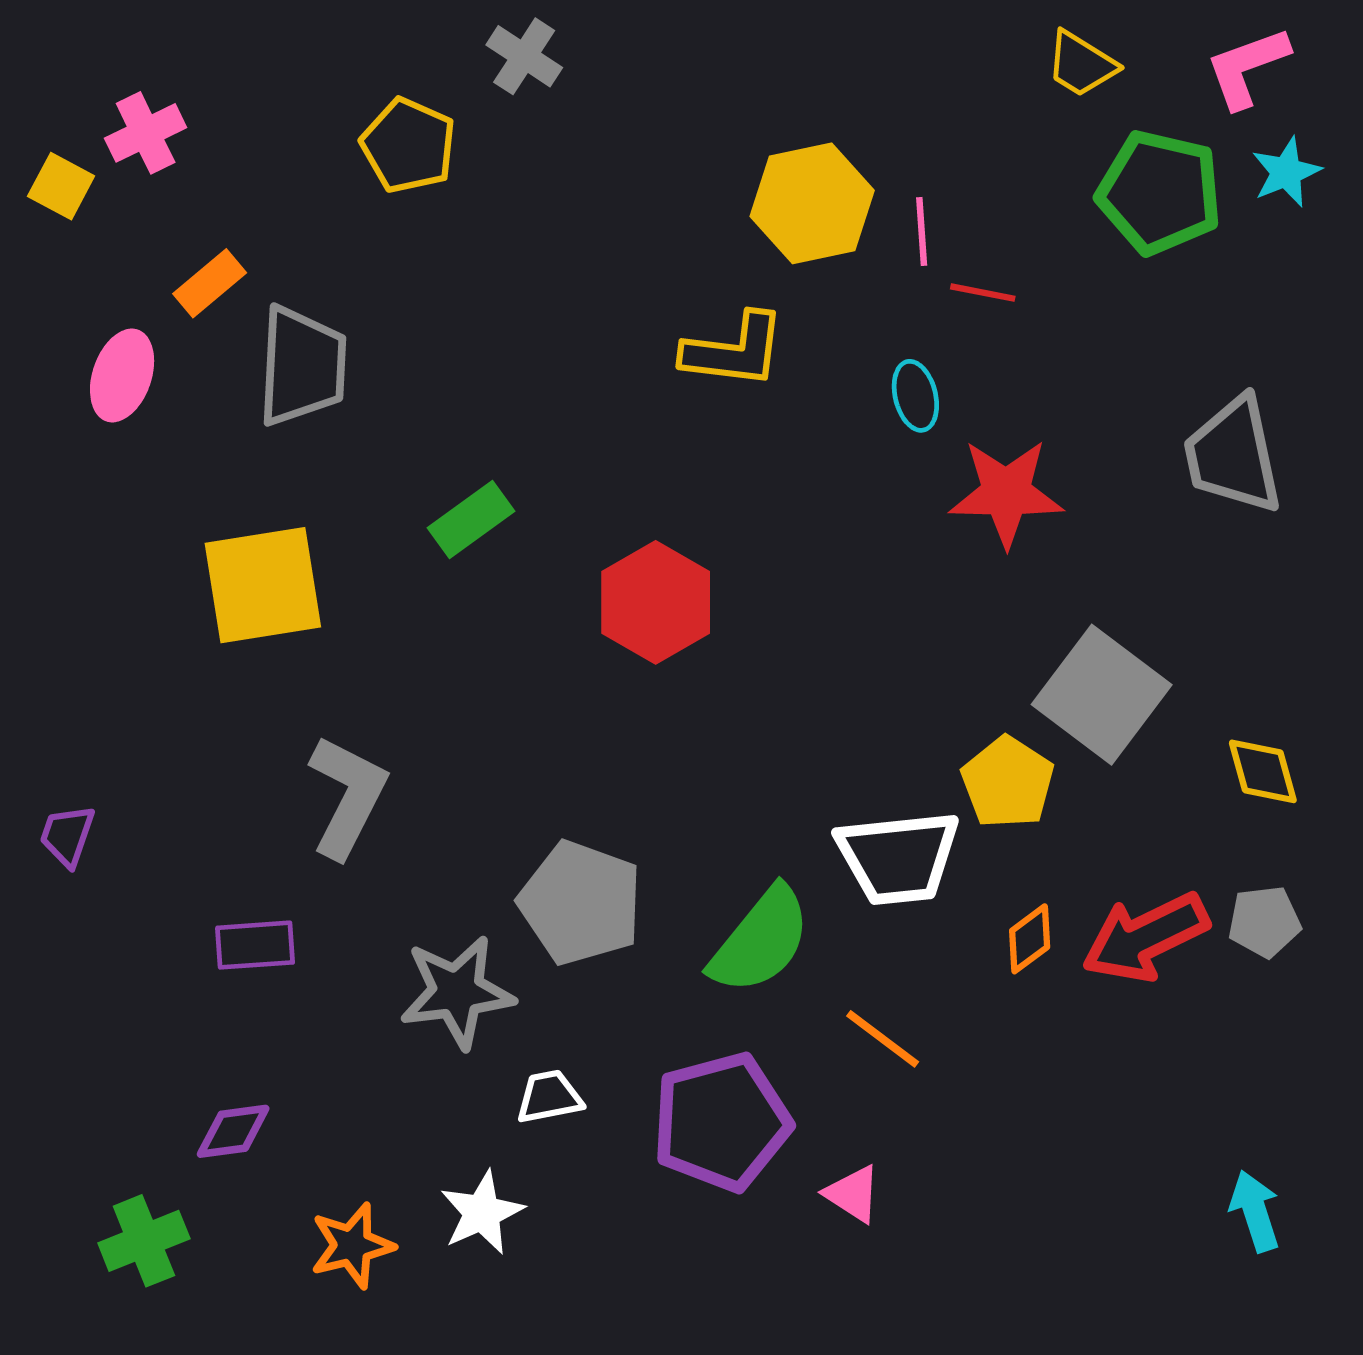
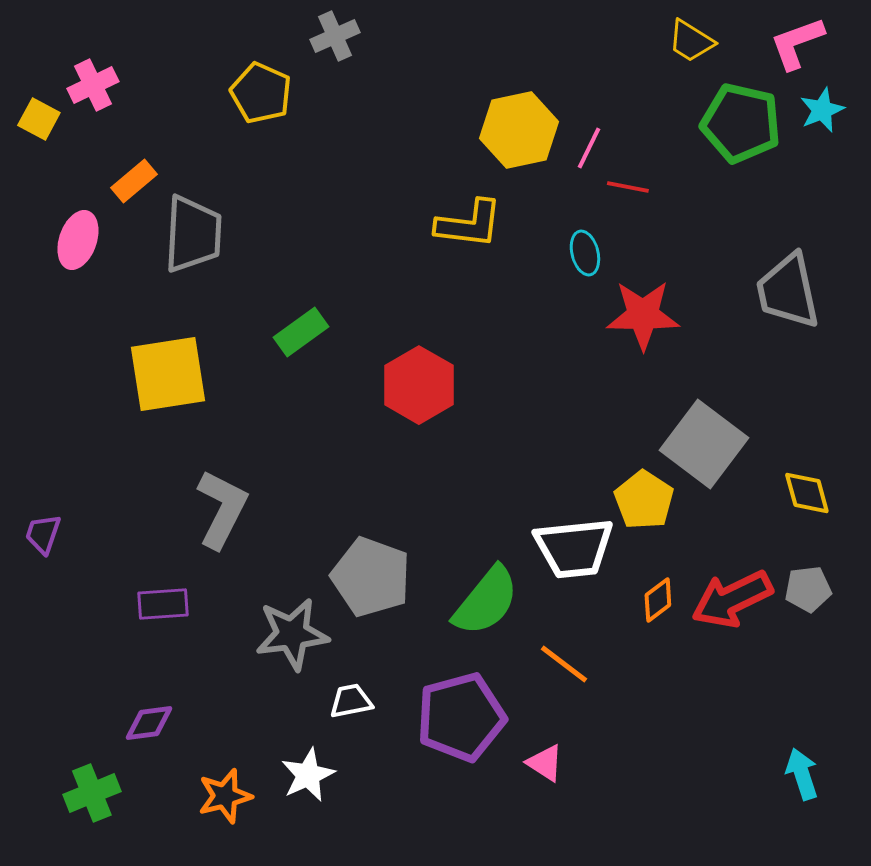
gray cross: (524, 56) -> (335, 36), turned 33
pink line: (922, 232) -> (589, 148), turned 30

